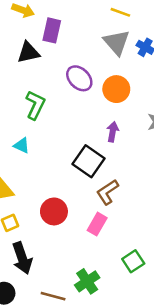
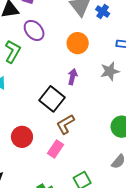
purple ellipse: (79, 78) -> (34, 30), moved

